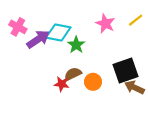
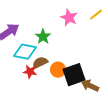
cyan diamond: (58, 32) -> (25, 52), moved
black square: (125, 71) -> (74, 75), moved
brown arrow: (134, 87) -> (90, 86), moved

